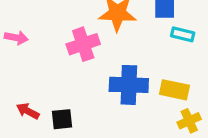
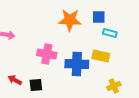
pink cross: (83, 44) -> (47, 54), moved, turned 30
yellow rectangle: (174, 90) -> (101, 56), moved

